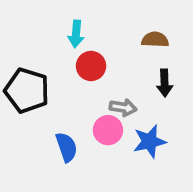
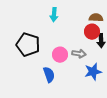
red circle: (91, 66) -> (92, 32), moved
pink circle: (108, 130) -> (60, 55), moved

